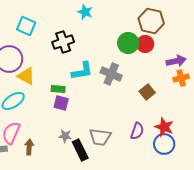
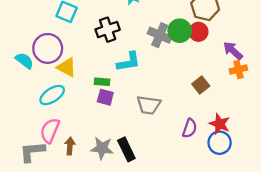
purple arrow: (176, 61) -> (233, 51), turned -126
gray cross: (111, 74) -> (160, 35), moved
gray star: (65, 136) -> (102, 148), moved, size x1.5
gray trapezoid: (100, 137) -> (149, 105), moved

